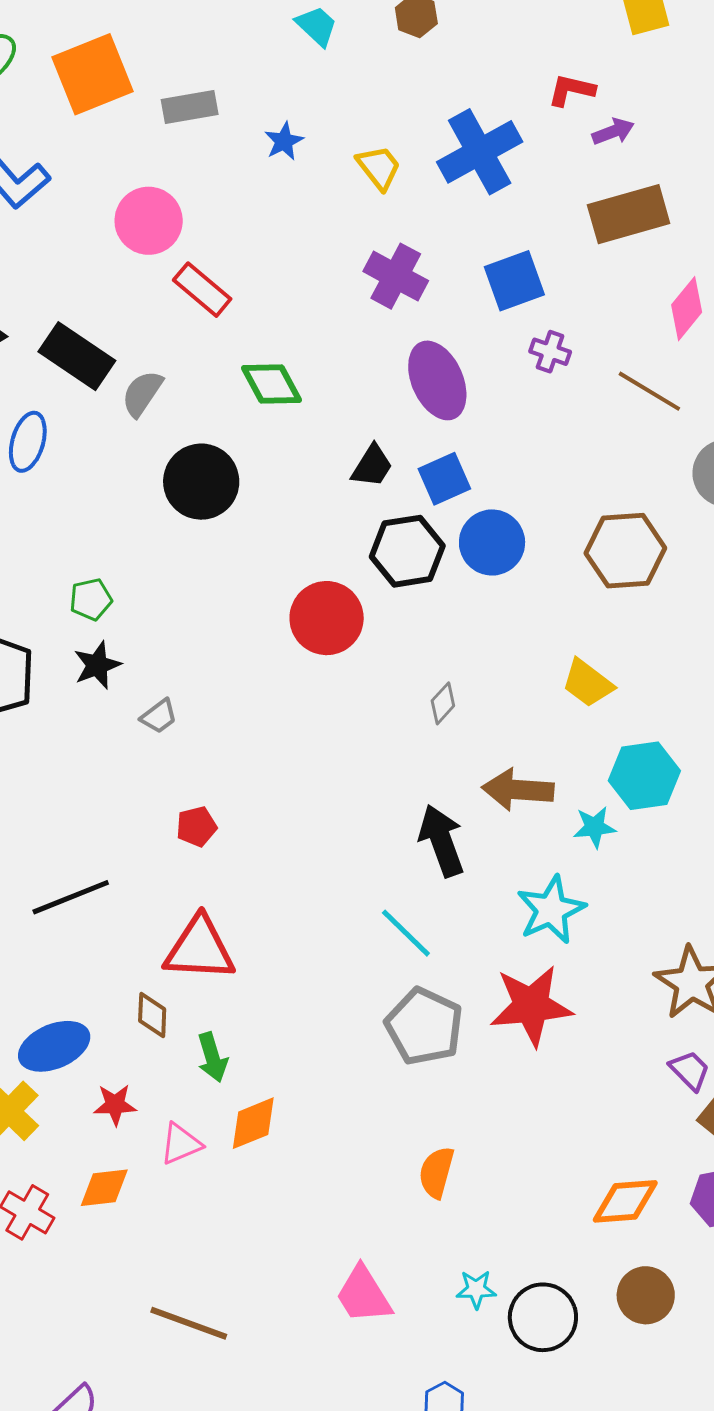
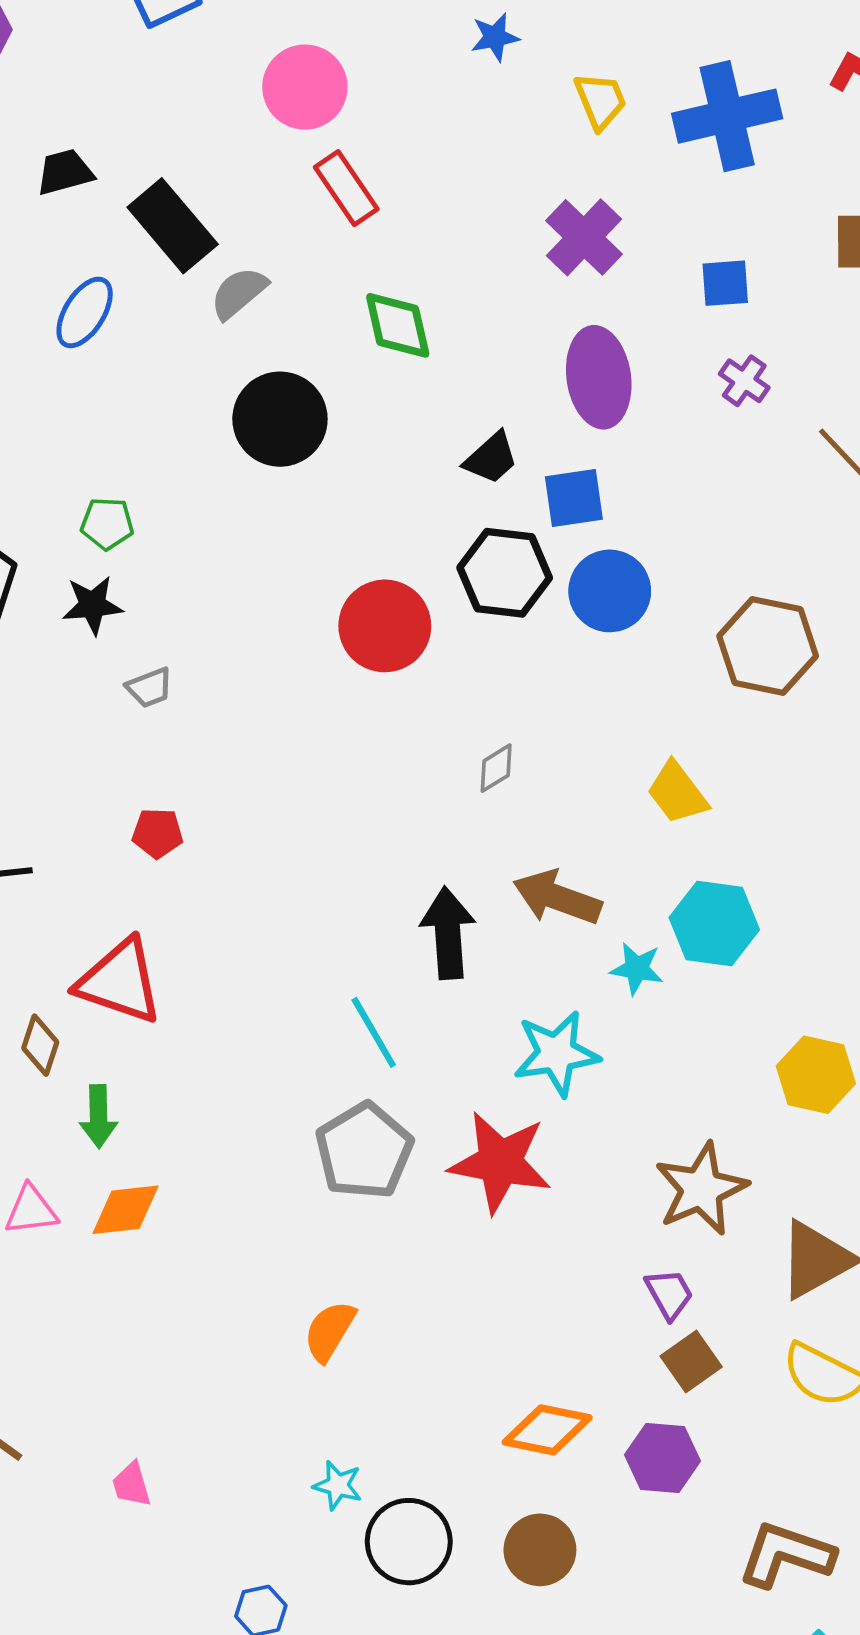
blue square: (514, 281) -> (725, 283), size x0.7
pink trapezoid: (363, 1295) -> (132, 1484), moved, size x0.6

